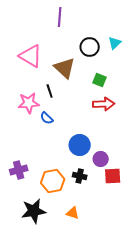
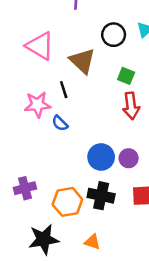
red arrow: (104, 104) -> (131, 106), turned 85
purple circle: (101, 159) -> (129, 158), moved
black cross: (80, 176) -> (101, 196), size x1.5

